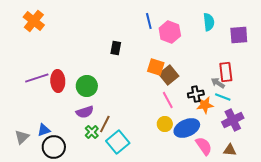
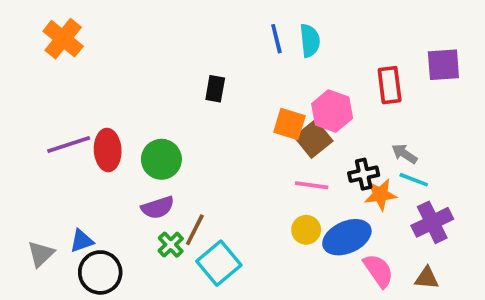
cyan semicircle: (209, 22) -> (310, 41), moved
pink hexagon: (170, 32) -> (332, 111), moved
red rectangle: (226, 72) -> (390, 85), moved
pink line: (168, 100) -> (312, 185), turned -54

